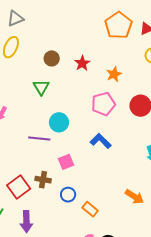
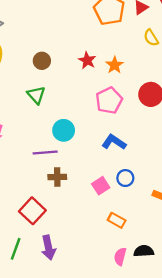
red star: (82, 63) -> (87, 60), moved
pink square: (66, 162) -> (101, 186), moved
brown cross: (43, 180) -> (57, 177), moved
blue circle: (68, 195) -> (125, 178), moved

